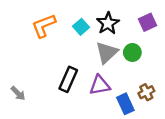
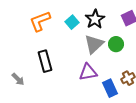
black rectangle: (68, 79) -> (45, 61), moved, turned -40

